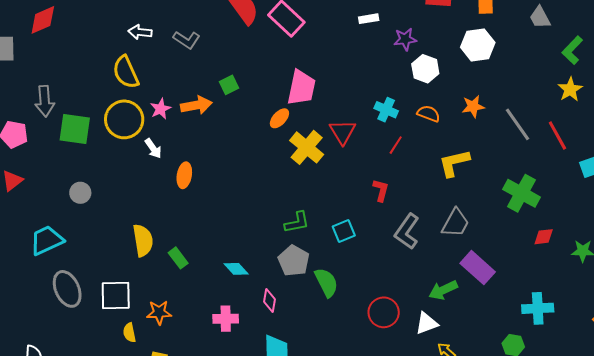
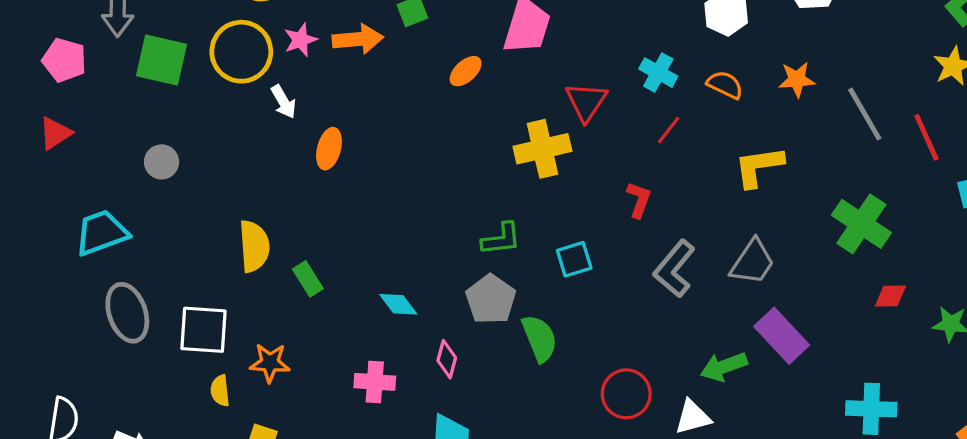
orange ellipse: (279, 118) -> (466, 71), moved
yellow cross: (307, 147) -> (542, 149), moved, turned 32

